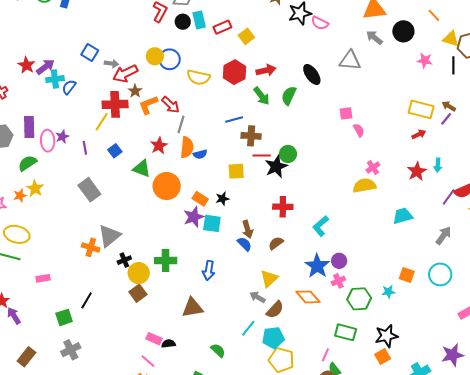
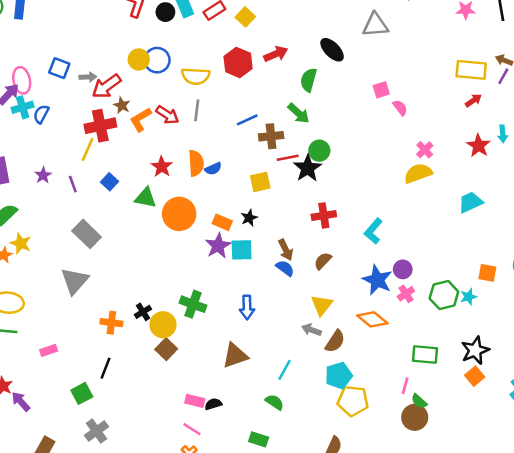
green arrow: (262, 96) -> (299, 113), moved
gray line: (181, 124) -> (197, 110), moved
pink ellipse: (48, 141) -> (22, 80), moved
gray triangle: (109, 236) -> (75, 281), moved
orange cross: (91, 247) -> (111, 323), moved
green cross: (166, 261) -> (193, 304), turned 30
green hexagon: (359, 299) -> (444, 295), moved
cyan line: (248, 328) -> (285, 370), moved

